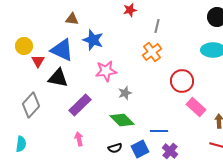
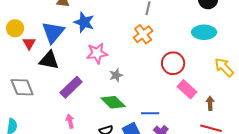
blue triangle: (62, 50) -> (53, 32), turned 45
gray diamond: (31, 105) -> (22, 87), turned -65

